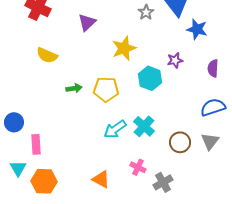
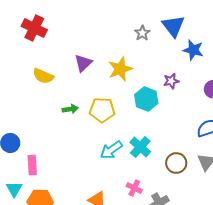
purple triangle: (87, 22) -> (83, 63), moved

